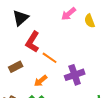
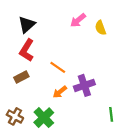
red L-shape: (33, 42) -> (27, 50), moved
orange arrow: (41, 81) -> (60, 92), moved

